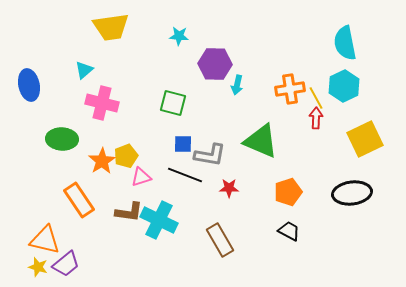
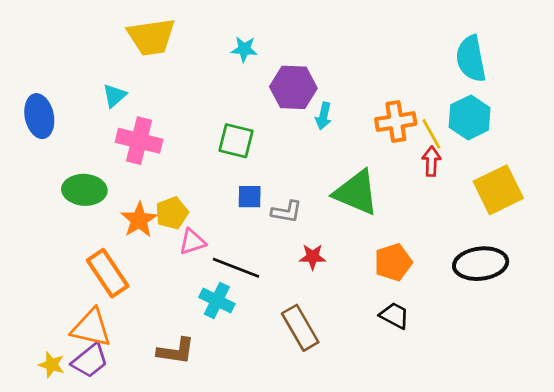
gray L-shape: (210, 155) -> (287, 212), size x0.7
black line: (185, 175) -> (236, 268), moved
brown L-shape: (129, 212) -> (176, 351), moved
cyan cross: (159, 220) -> (217, 301), size x0.7
orange triangle: (45, 240) -> (91, 328), moved

